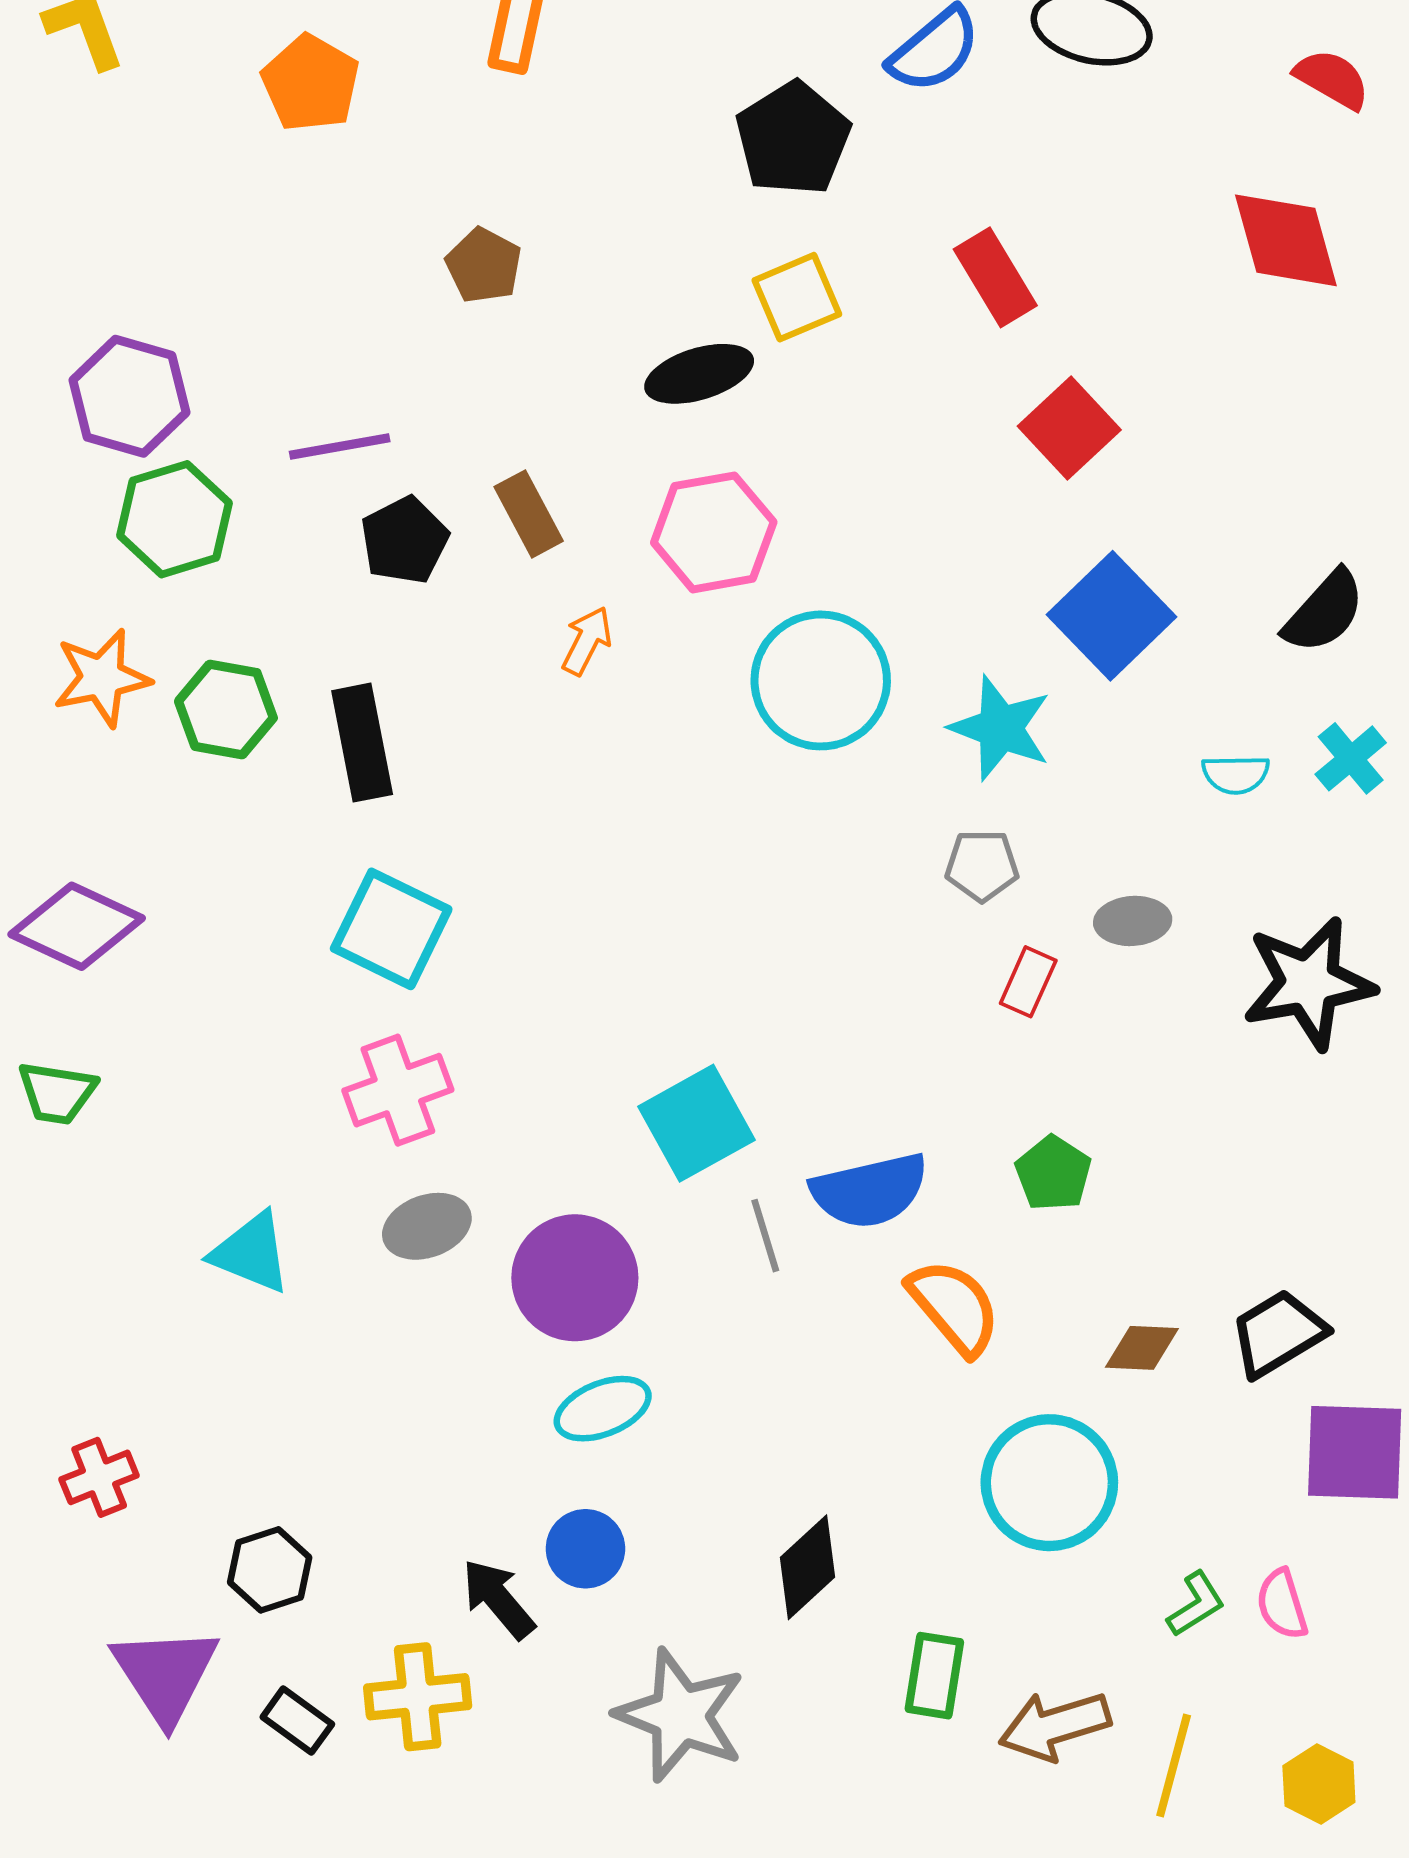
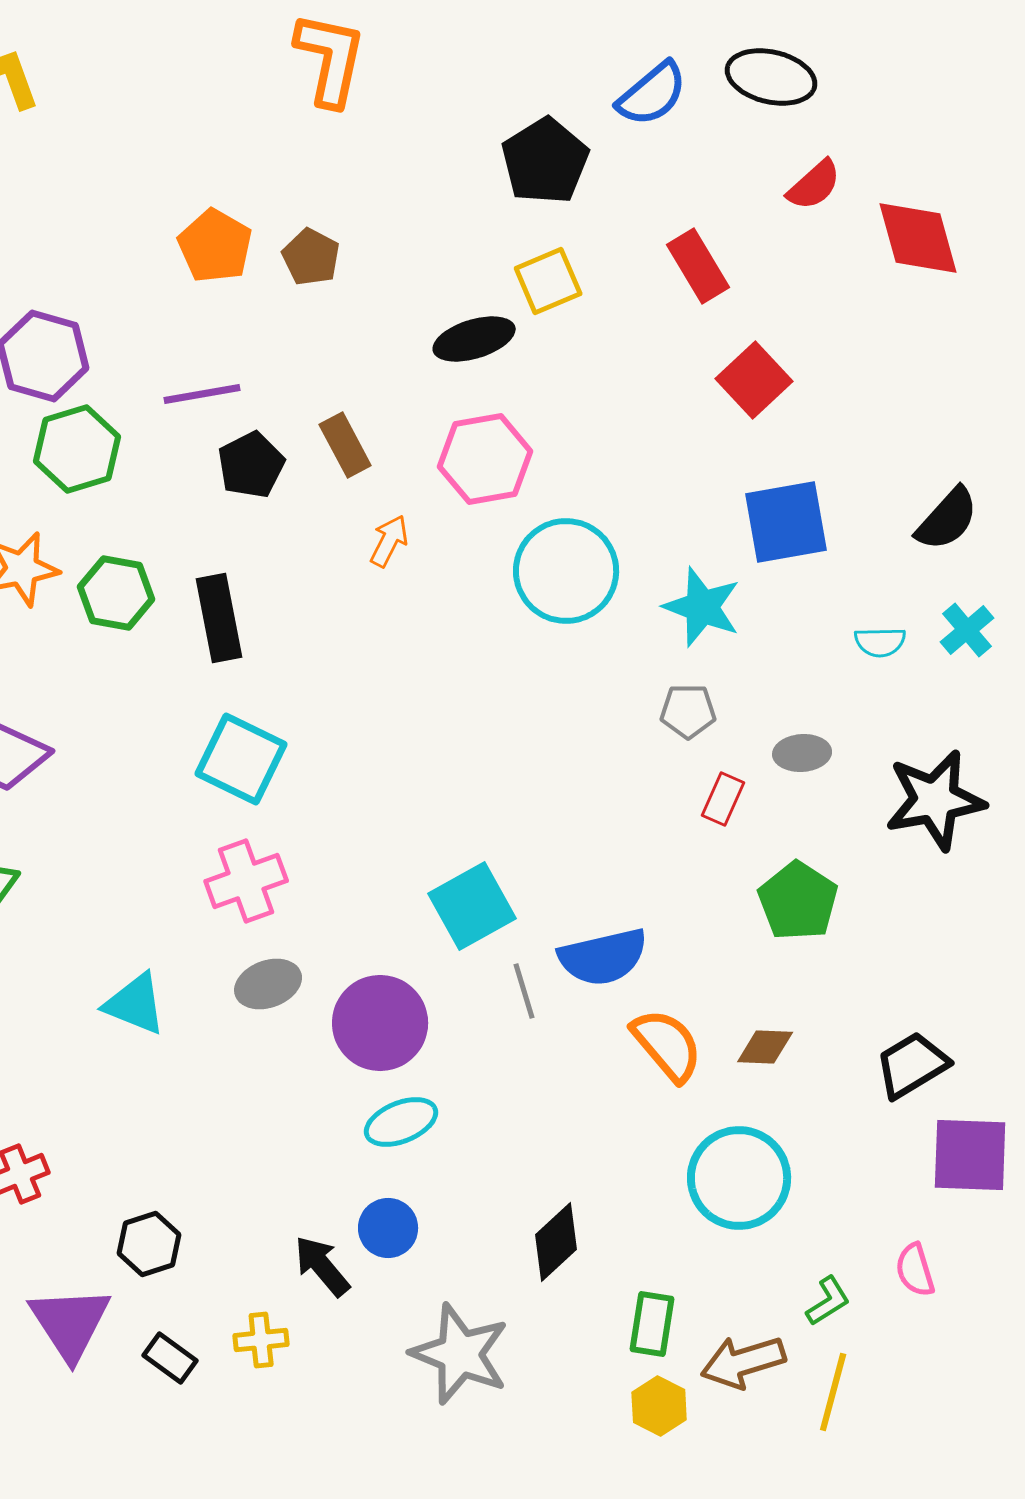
red semicircle: (1332, 79) -> (814, 185), moved, turned 108
orange pentagon: (311, 83) -> (215, 246), moved
blue square: (1111, 616) -> (786, 522), turned 34
green pentagon: (1053, 1173) -> (798, 901), moved, size x1.4
brown diamond: (1142, 1348) -> (765, 1047), moved
green L-shape: (1196, 1604) -> (828, 1301), moved
yellow cross: (418, 1697) -> (261, 1340), size x0.7
yellow hexagon: (1319, 1784) -> (659, 1406), moved

